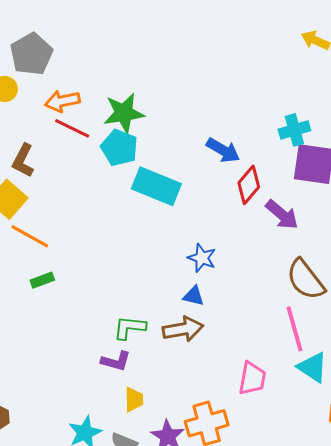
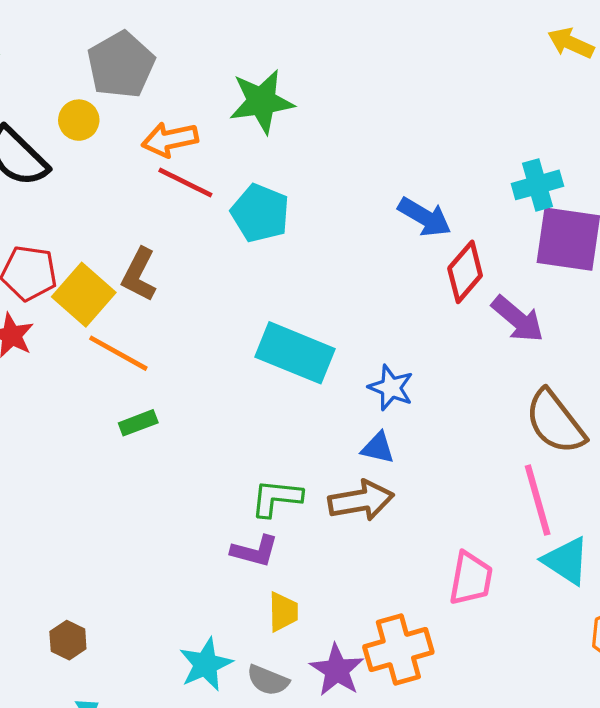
green star: (124, 113) -> (262, 101), moved
brown L-shape: (23, 160) -> (139, 275), moved
cyan rectangle: (156, 186) -> (295, 353), moved

